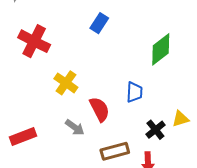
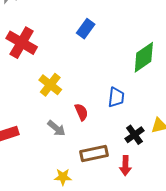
red semicircle: (100, 109) -> (81, 112), size x0.7

